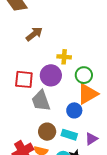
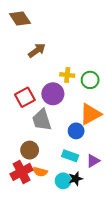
green circle: (84, 75) -> (90, 80), moved
red square: (24, 79) -> (25, 97), turned -36
brown circle: (47, 132) -> (30, 150), moved

